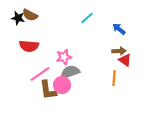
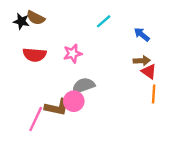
pink star: (64, 57) -> (73, 54), moved
pink line: (40, 74) -> (36, 119), moved, turned -30
orange line: (114, 78) -> (154, 94), moved
brown L-shape: (48, 90) -> (57, 107), turned -70

